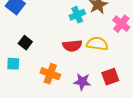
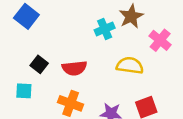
red semicircle: (72, 46) -> (74, 68), moved

